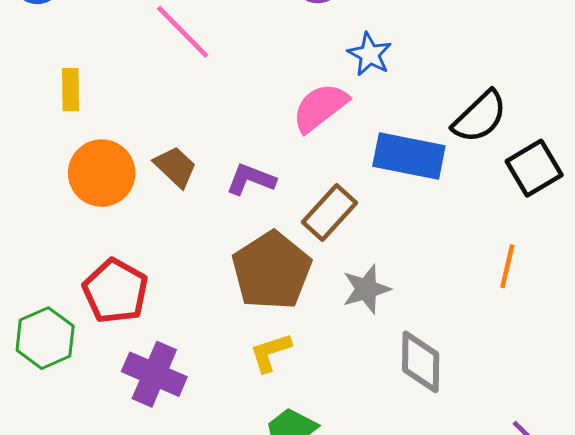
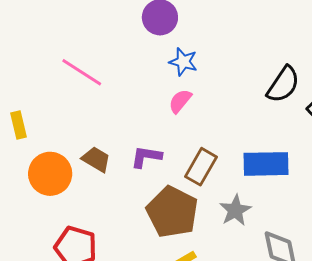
blue star: (370, 54) -> (183, 62), moved
pink semicircle: (320, 107) -> (180, 101), size x0.7
blue rectangle: (409, 156) -> (266, 164), moved

